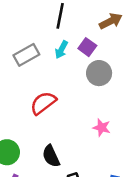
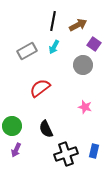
brown arrow: (111, 21) -> (78, 25), moved
purple square: (87, 47) -> (94, 44), moved

